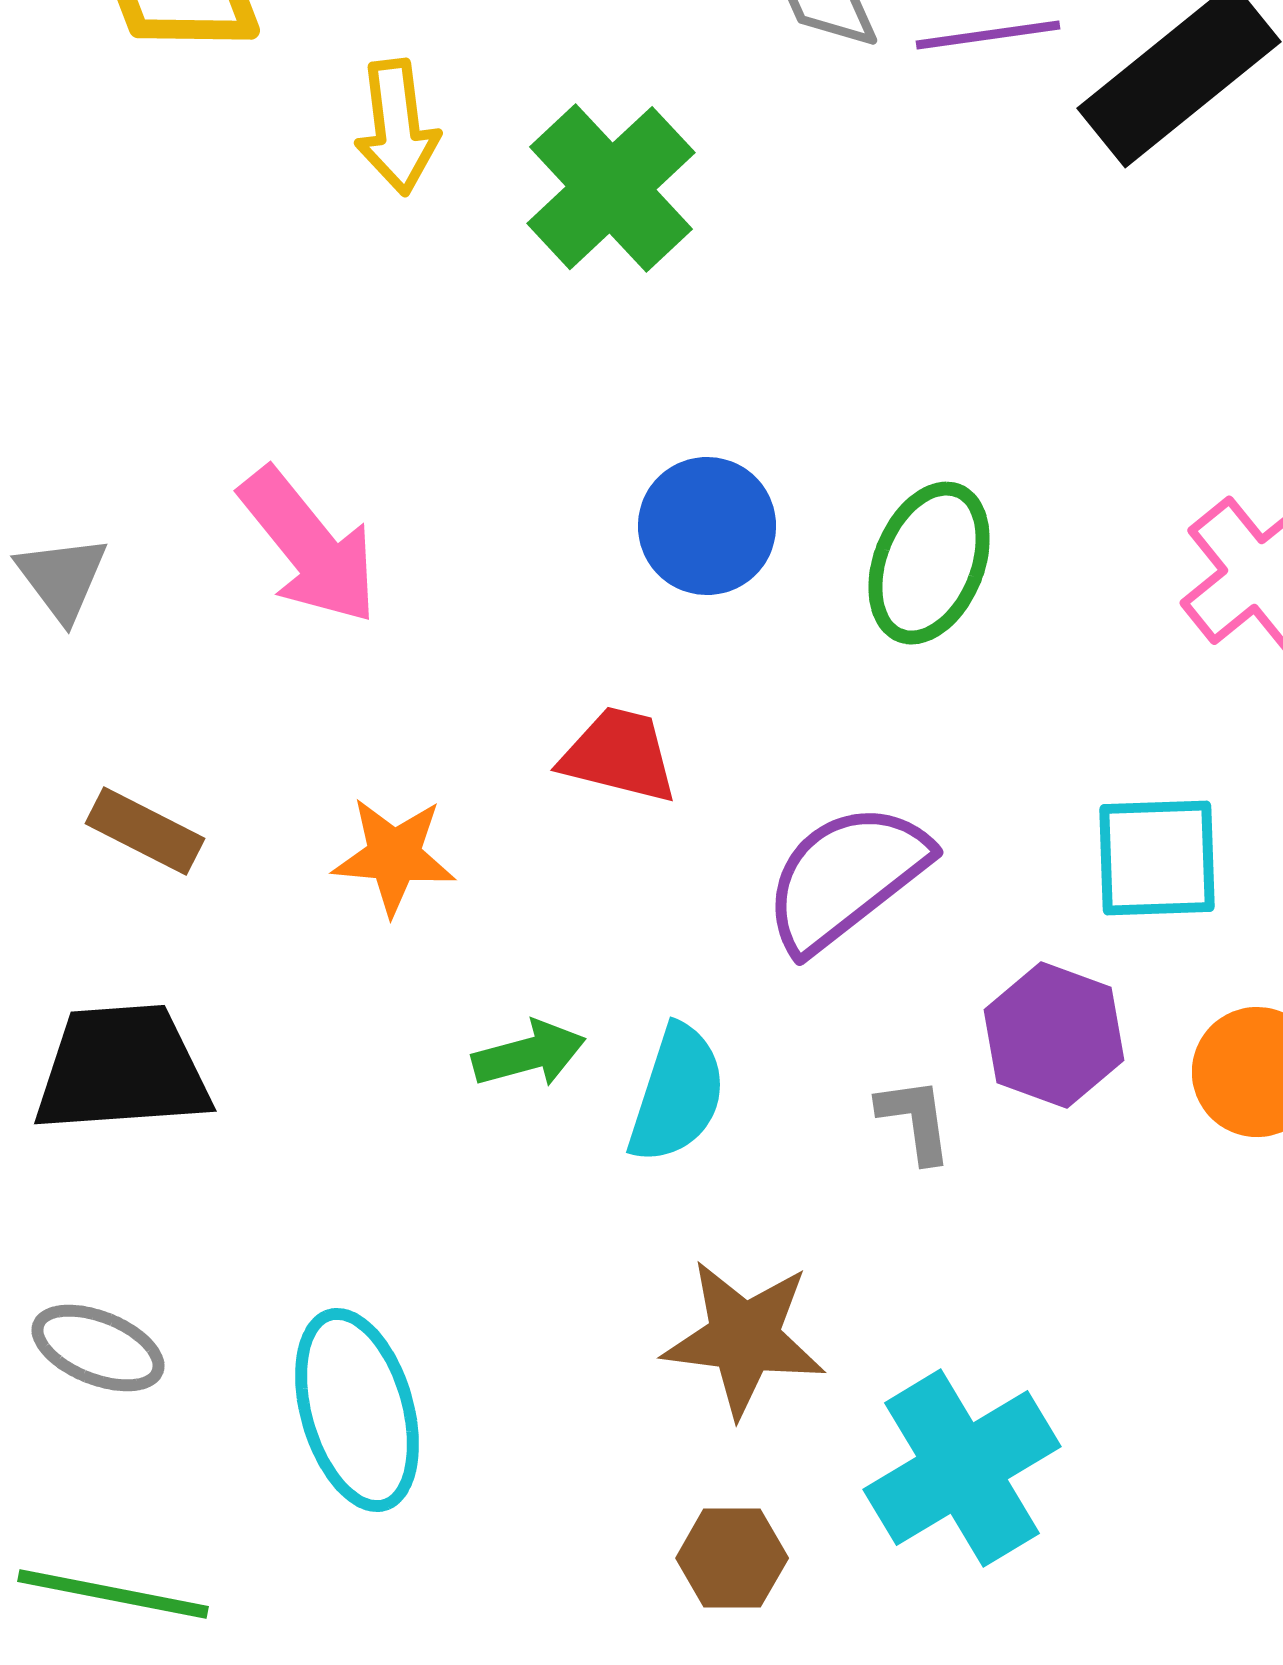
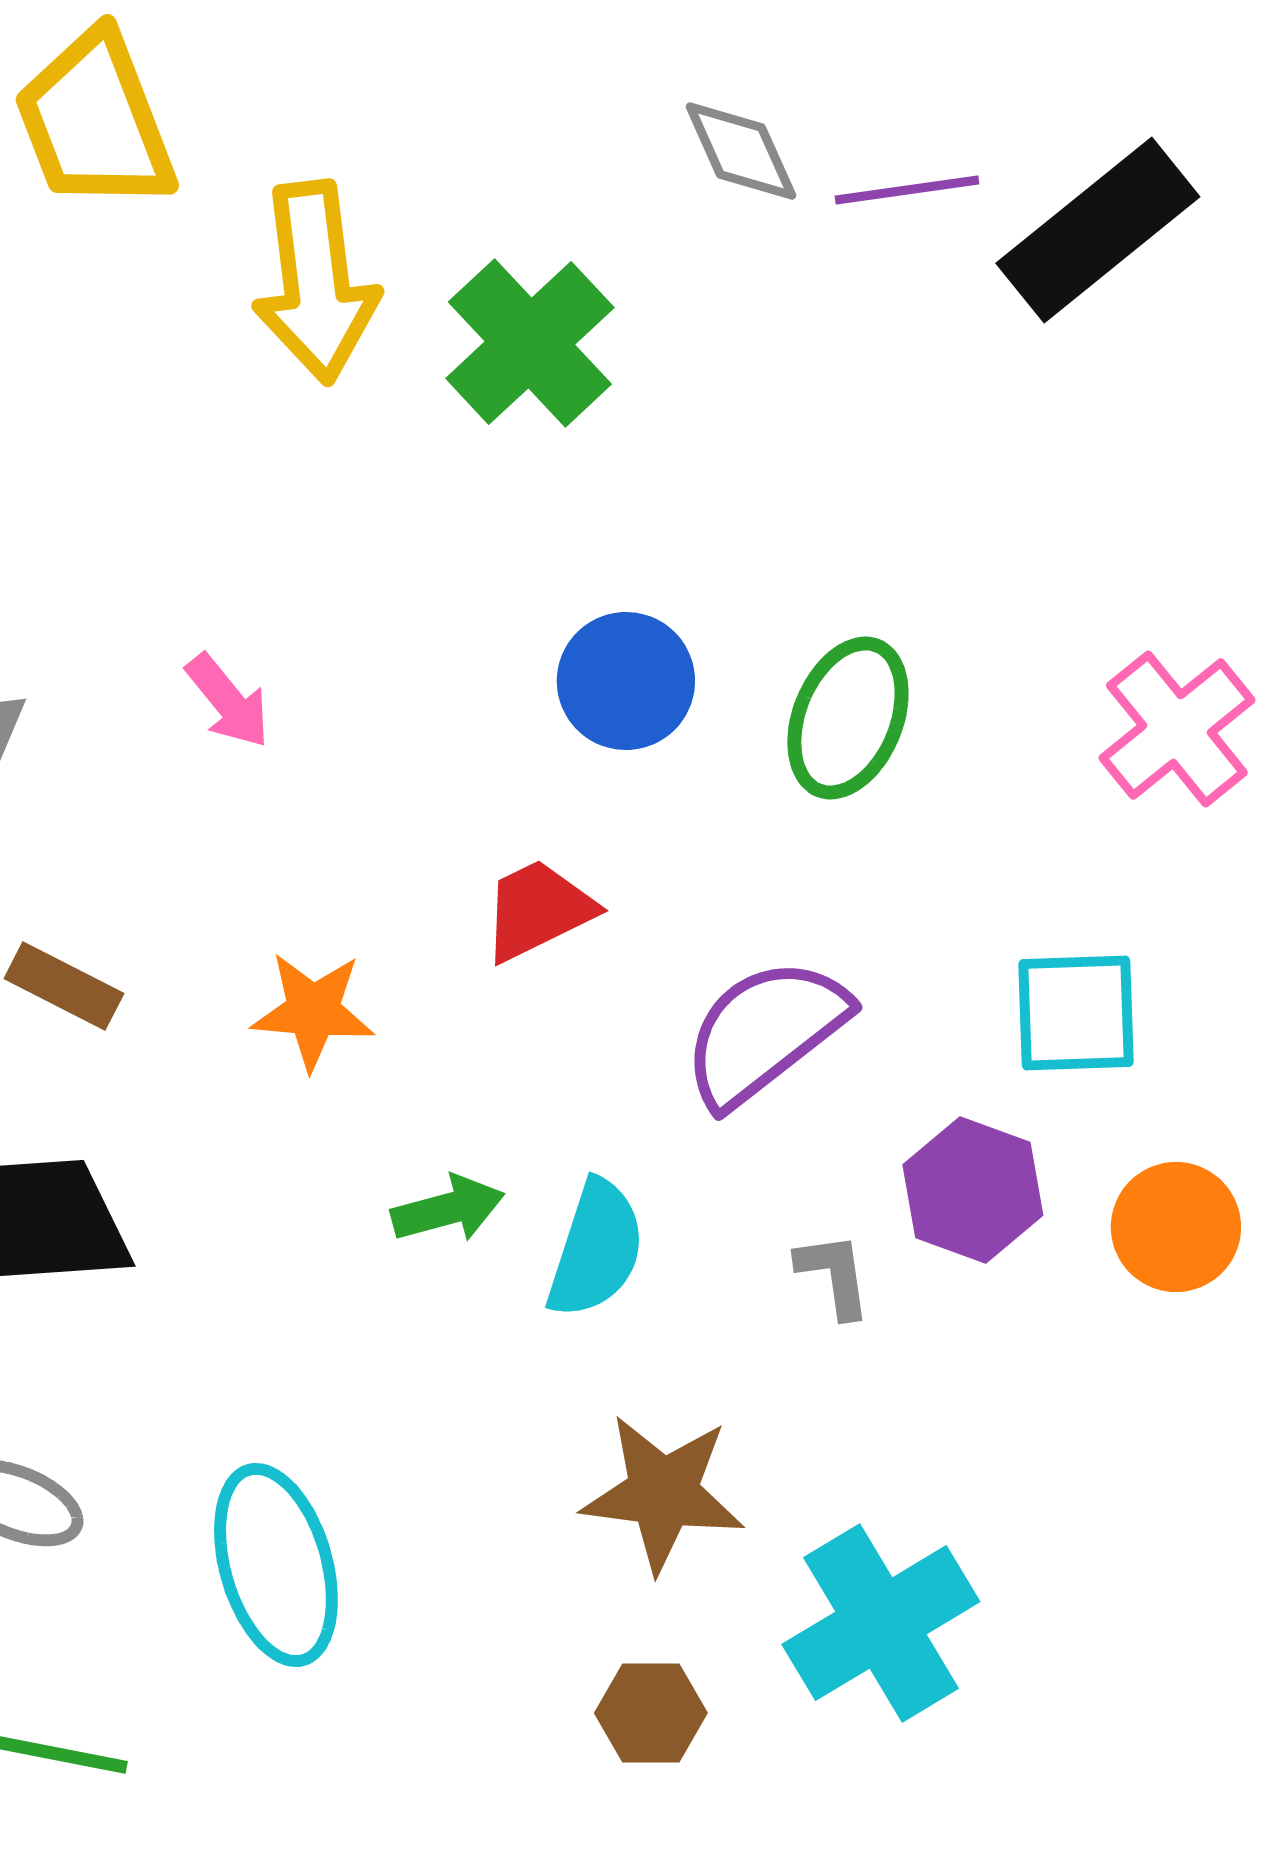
yellow arrow: (397, 127) -> (316, 282), size x1.5
pink arrow: (309, 546) -> (228, 701), size x0.6
red trapezoid: (619, 755) -> (538, 910), turned -40

